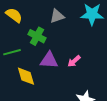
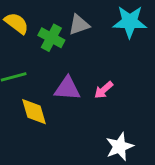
green cross: (37, 36) -> (51, 38), moved

